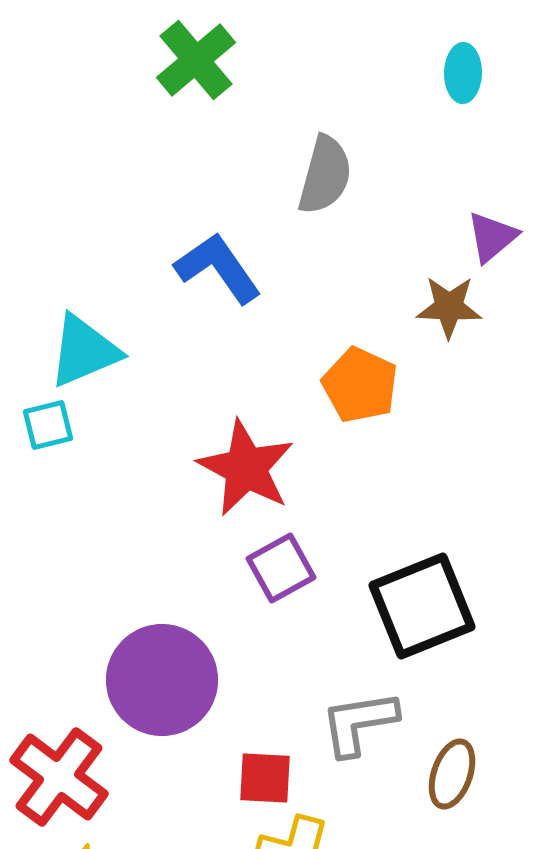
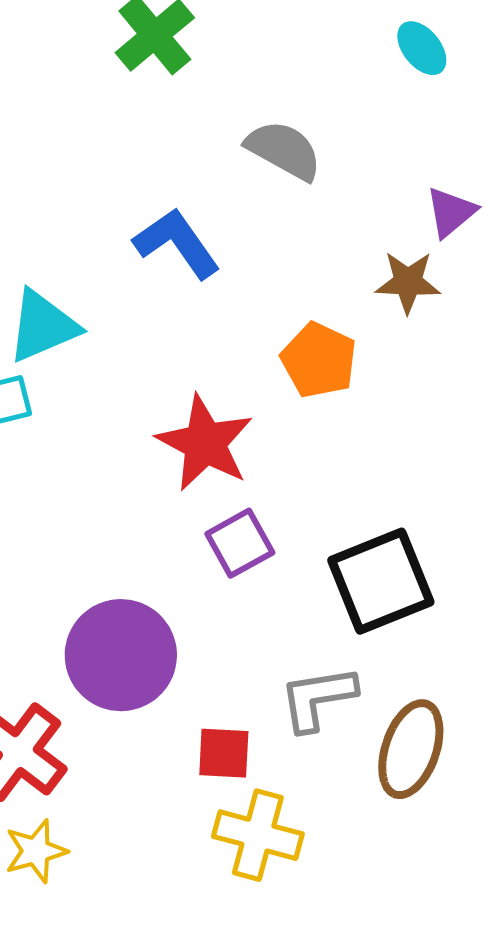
cyan ellipse: (463, 73) -> (422, 48), turned -40
gray semicircle: (325, 175) -> (284, 150), turned -76
brown ellipse: (452, 774) -> (411, 749), size x1.4

